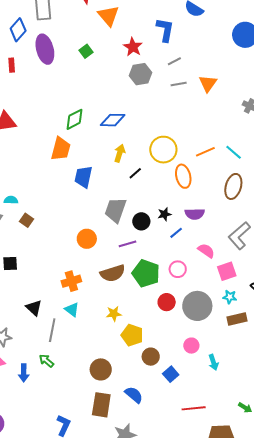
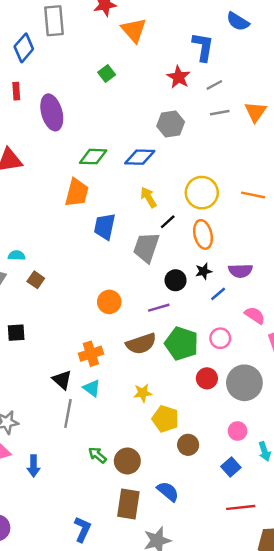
red star: (133, 47) -> (179, 77), moved
purple ellipse: (45, 49) -> (52, 112), moved
gray hexagon: (141, 74) -> (171, 124), moved
green diamond: (74, 119) -> (93, 157), turned 30
orange line: (205, 152) -> (253, 195), turned 36
yellow arrow: (120, 153) -> (148, 197), turned -48
orange ellipse: (183, 176) -> (203, 234), moved
gray trapezoid: (116, 210) -> (146, 247), moved
black triangle: (34, 308) -> (62, 380), moved
green arrow: (46, 361) -> (97, 455), moved
blue square: (171, 374) -> (231, 467), moved

